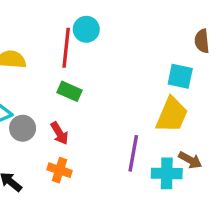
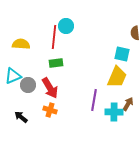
green rectangle: (70, 91) -> (56, 63), turned -32
red arrow: (59, 133) -> (50, 88), size x1.5
brown arrow: (190, 160) -> (128, 104), turned -88

